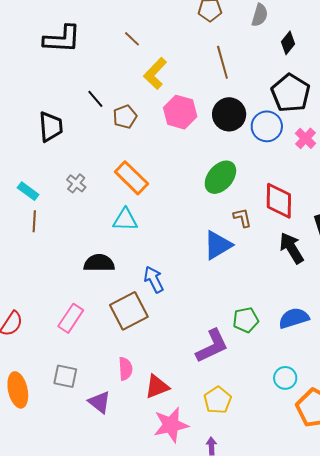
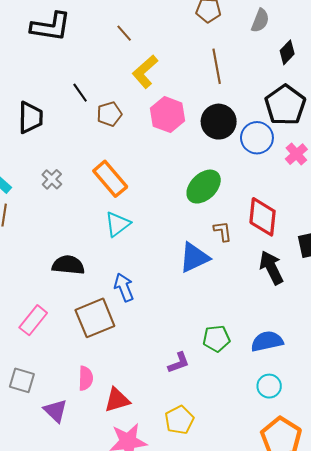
cyan triangle: (125, 220) -> (118, 224), moved, turned -44
purple L-shape: (212, 346) -> (179, 363), size x0.6
cyan circle: (285, 378) -> (269, 386), moved

